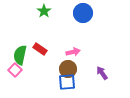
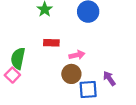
red rectangle: (40, 49) -> (51, 43), moved, turned -32
blue square: (67, 82) -> (88, 90), moved

